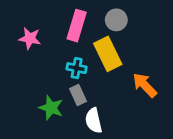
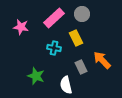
pink rectangle: (77, 26) -> (54, 18), turned 30
yellow rectangle: (108, 54) -> (76, 38), size x0.7
gray rectangle: (78, 95) -> (81, 67), moved

